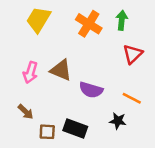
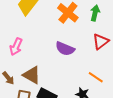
brown triangle: (61, 70) -> (32, 75), moved
purple semicircle: (91, 90) -> (65, 49), moved

